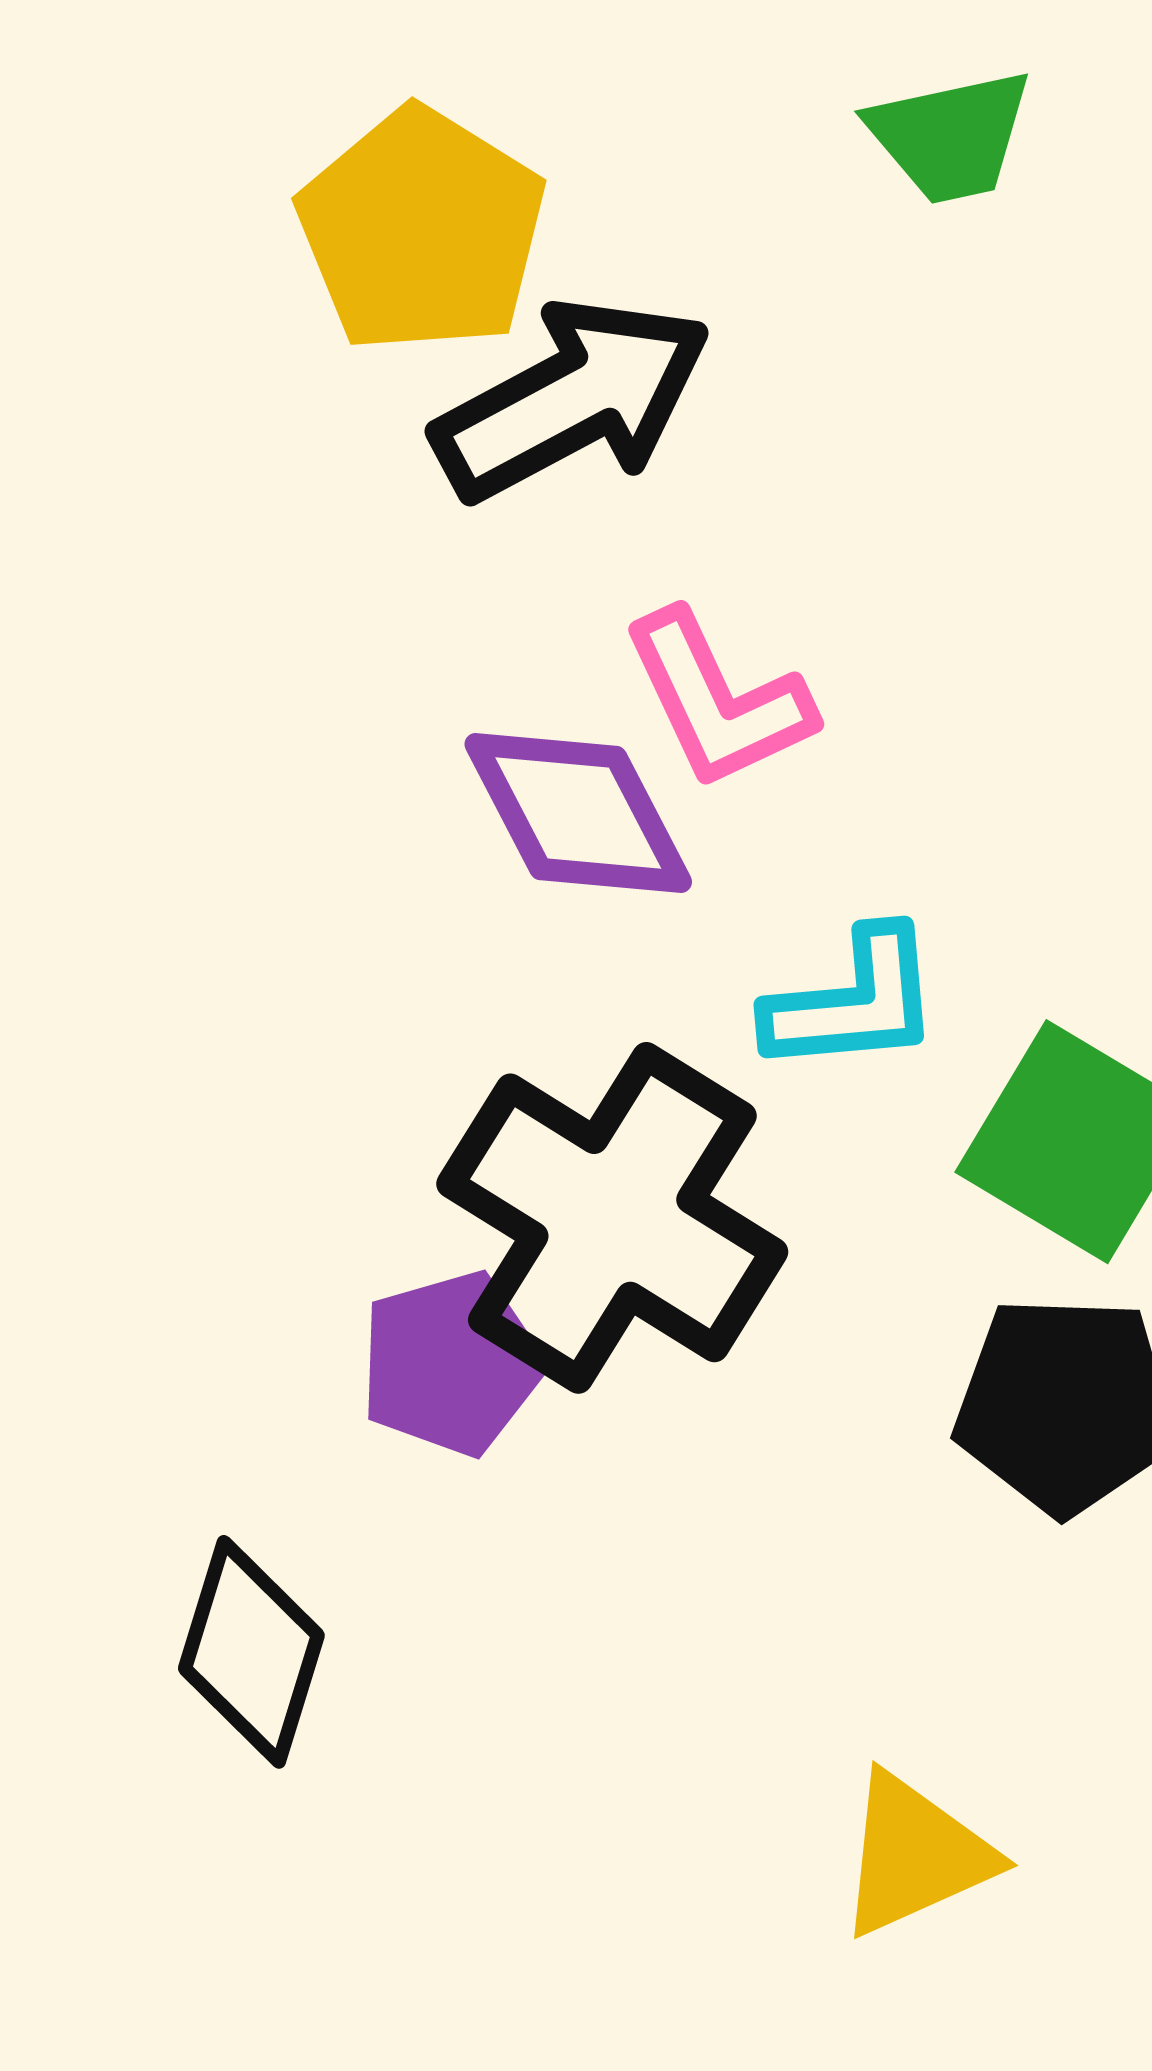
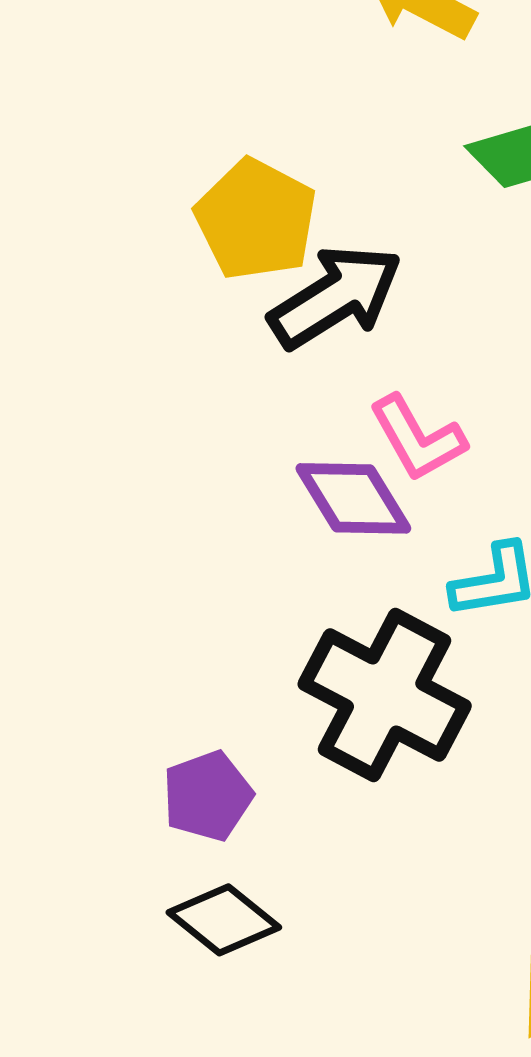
purple pentagon: (451, 1363) -> (208, 796), moved
black diamond: (251, 1652) -> (224, 920), turned -64

